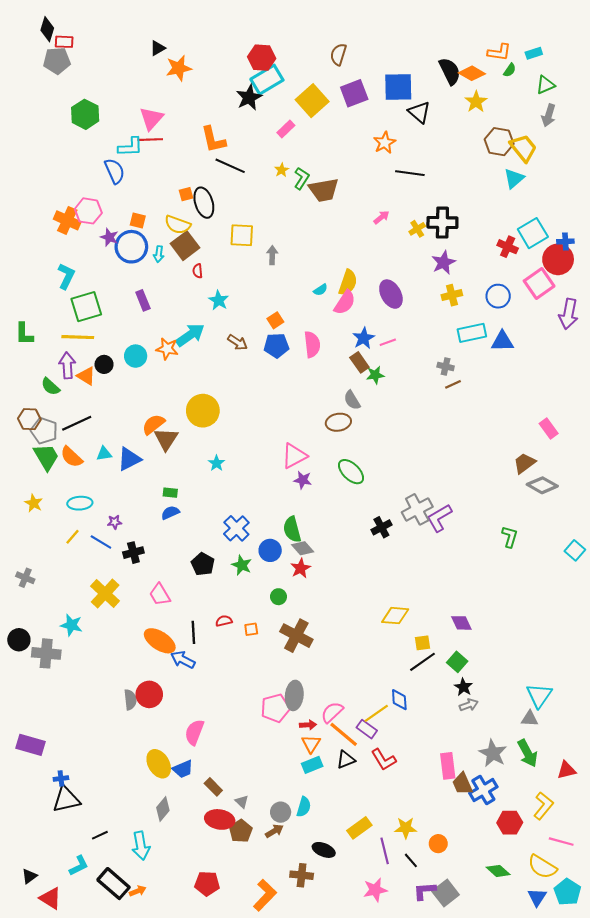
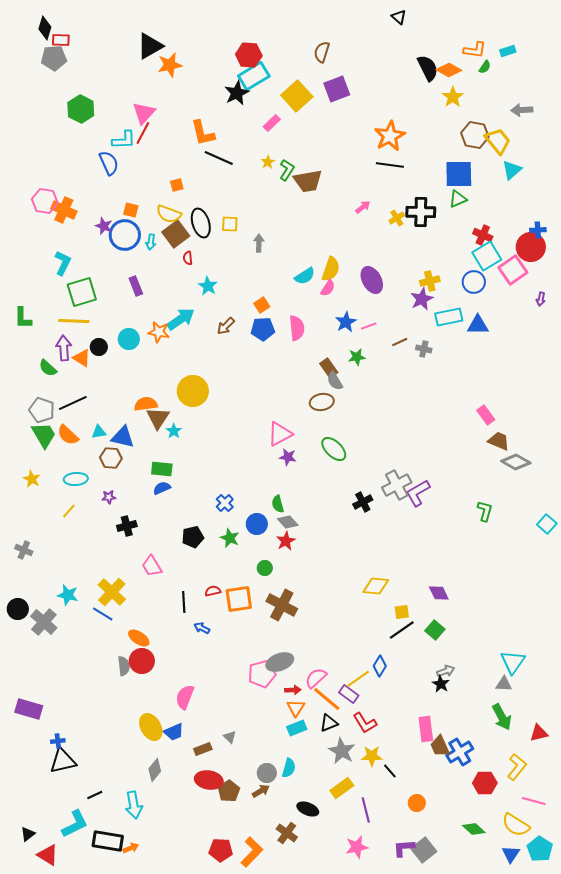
black triangle: (158, 48) -> (150, 46), size x1.8
green triangle: (545, 85) -> (458, 199), moved
blue square: (398, 87) -> (459, 174), moved
black triangle: (419, 112) -> (399, 17), moved, size x0.7
gray arrow: (549, 115) -> (522, 110), turned 70
red line: (150, 140) -> (143, 133), turned -60
orange star: (385, 143) -> (390, 136), moved, size x1.4
cyan triangle: (514, 178) -> (512, 170), moved
black ellipse: (204, 203) -> (201, 223), moved
pink hexagon: (88, 211) -> (45, 201), moved
cyan square: (533, 233) -> (487, 256), moved
yellow square: (242, 235) -> (230, 224), size x0.7
purple star: (443, 262) -> (422, 299), moved
cyan semicircle: (321, 290) -> (305, 276), size x1.5
pink semicircle: (345, 302) -> (328, 288), size x0.7
purple arrow: (569, 314) -> (541, 299), size x0.5
brown arrow: (238, 342) -> (226, 326), turned 102
brown rectangle: (359, 362) -> (329, 368), moved
brown line: (453, 384) -> (400, 342), moved
brown hexagon: (29, 419) -> (111, 458), moved
orange semicircle: (153, 424) -> (146, 404), turned 30
pink rectangle: (549, 429) -> (486, 415), moved
blue triangle: (129, 459) -> (123, 437), turned 40
cyan star: (216, 463) -> (174, 431), moved
brown trapezoid: (524, 463) -> (499, 441), turned 60
green rectangle: (170, 493) -> (162, 469), size x1.5
blue cross: (236, 528) -> (225, 503), size x0.7
green semicircle: (292, 529) -> (278, 504), size x0.7
blue line: (101, 542) -> (103, 614), moved
black pentagon: (203, 564) -> (193, 537), turned 30
yellow cross: (105, 594) -> (112, 592), moved
orange square: (251, 629) -> (239, 599), size x2.0
orange ellipse: (160, 641) -> (139, 638), moved, size x0.7
gray cross: (46, 653) -> (44, 622), turned 36
blue arrow: (183, 660) -> (202, 628), moved, size x0.7
black star: (463, 687) -> (441, 684), moved
gray ellipse: (294, 695) -> (280, 662), turned 64
blue diamond: (399, 700) -> (380, 666), turned 35
gray star: (493, 753) -> (342, 751), moved
brown rectangle: (213, 787) -> (203, 749), turned -66
gray triangle: (242, 802) -> (230, 737), moved
yellow star: (406, 828) -> (372, 756), moved
black line: (411, 860) -> (390, 771), moved
cyan L-shape: (79, 866) -> (75, 824), size x1.4
brown cross: (302, 875) -> (287, 833), turned 30
black rectangle: (113, 884) -> (108, 841), turned -32
red pentagon: (207, 884) -> (221, 850), moved

